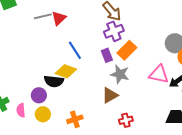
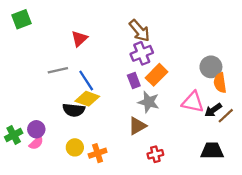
gray line: (43, 16) -> (58, 70), moved
blue line: (75, 50) -> (86, 81), moved
purple circle: (39, 95) -> (36, 129), moved
pink semicircle: (21, 110) -> (36, 143), turned -128
yellow circle: (43, 114) -> (75, 147), moved

